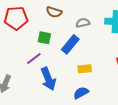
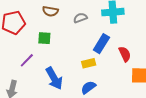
blue rectangle: (70, 44) -> (101, 44), moved
purple line: (34, 59) -> (27, 60), moved

